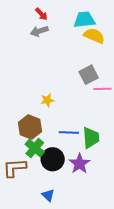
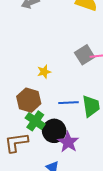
gray square: (89, 75) -> (85, 55), moved
purple star: (80, 164) -> (68, 142), moved

